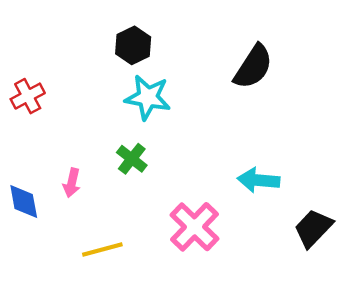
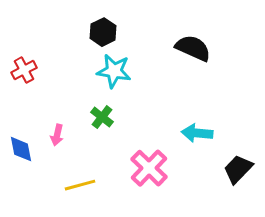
black semicircle: (253, 67) -> (193, 48), turned -99

